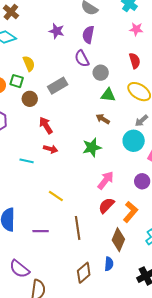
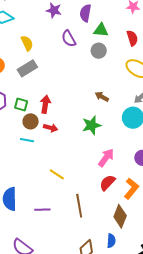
purple semicircle: (82, 59) -> (69, 39), moved
green square: (17, 81) -> (21, 105), moved
gray rectangle: (58, 86) -> (27, 68), moved
green triangle: (108, 95) -> (101, 30), moved
brown circle: (30, 99) -> (31, 121), moved
red arrow: (46, 125) -> (45, 104), turned 42

